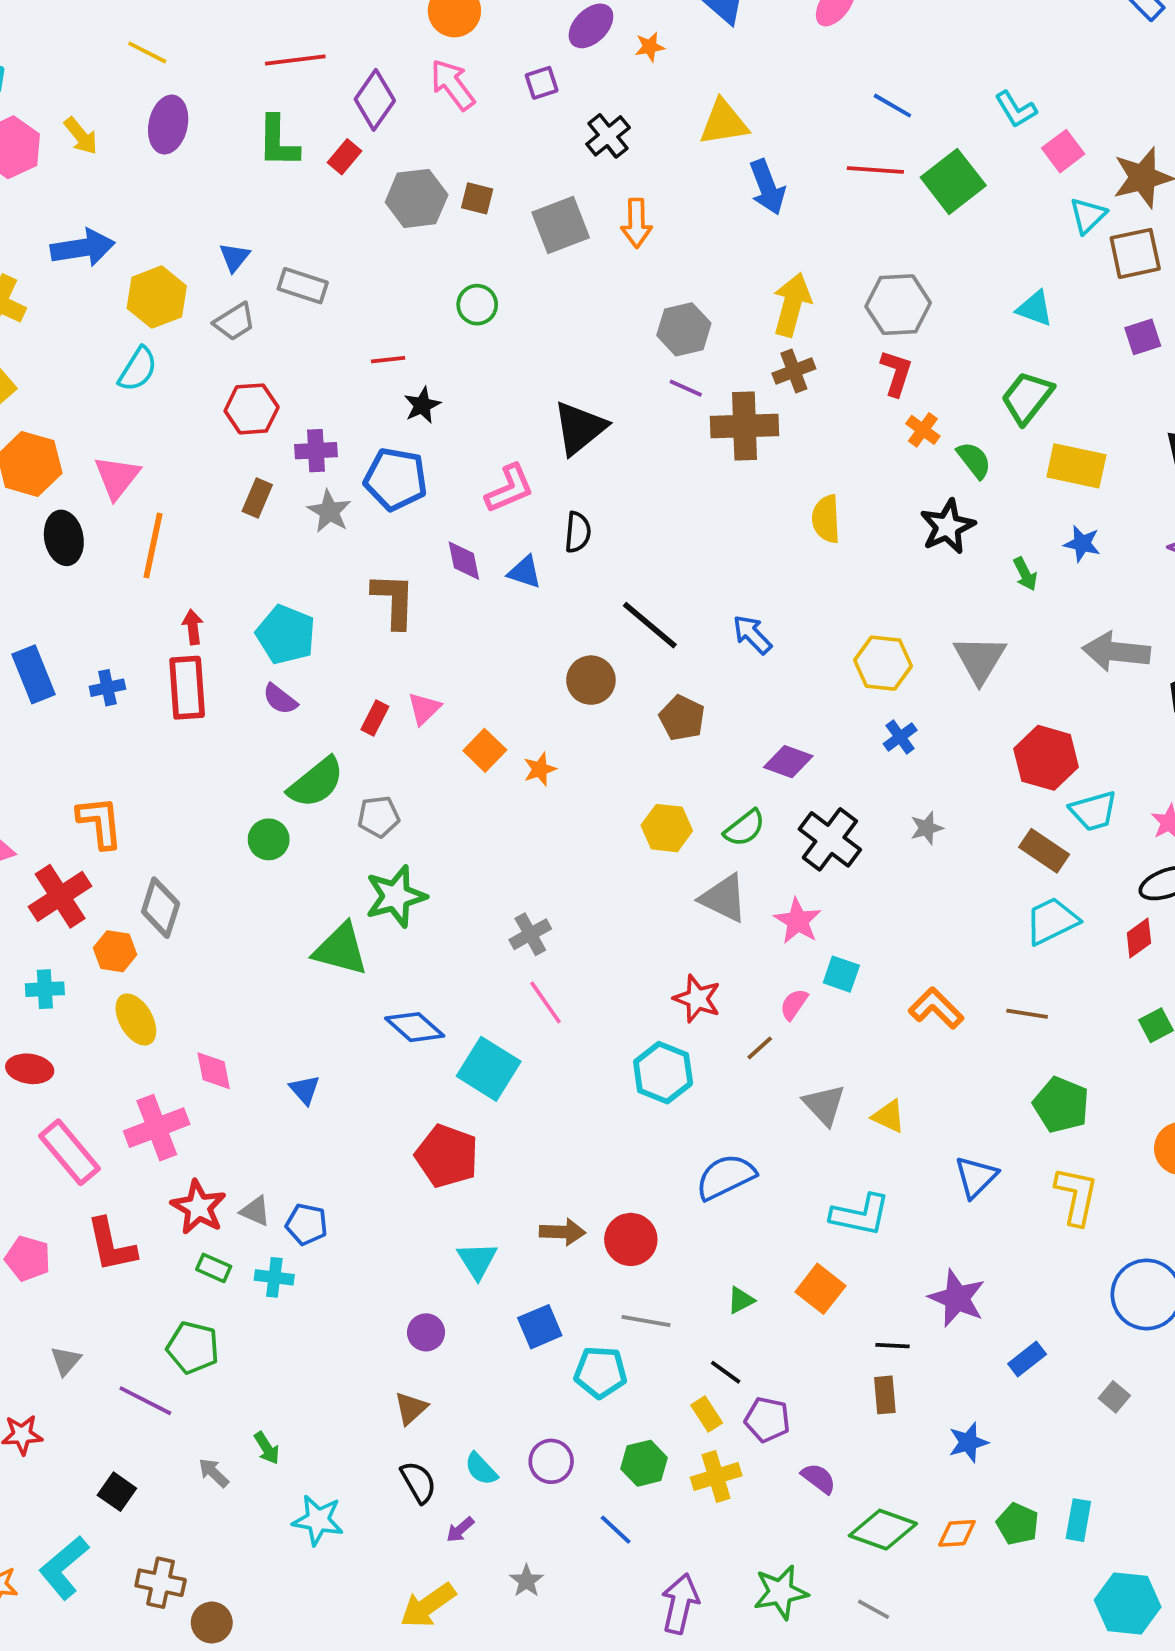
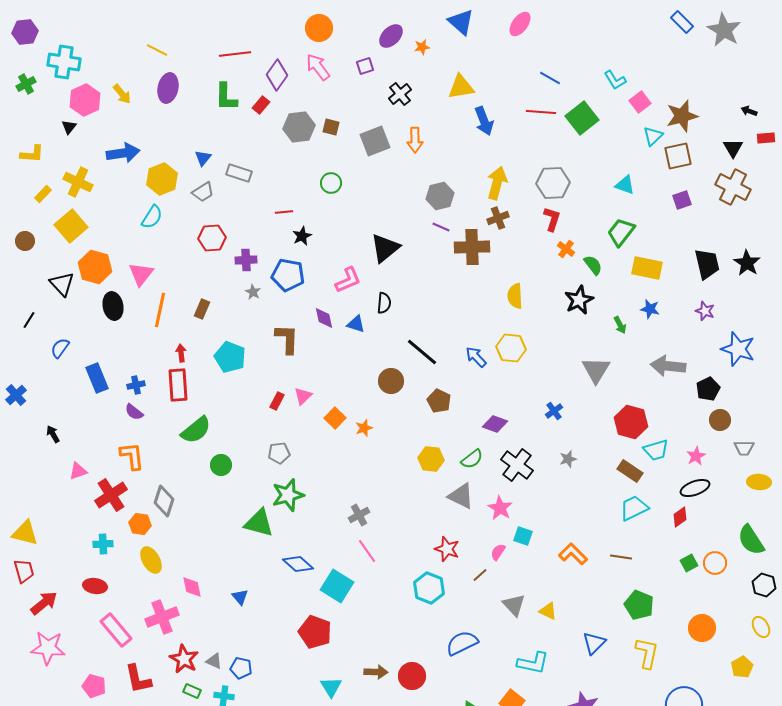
brown rectangle: (257, 498) -> (202, 309), moved
gray star: (329, 511) -> (253, 292), size x0.7
yellow hexagon: (883, 663) -> (511, 348), moved
purple semicircle: (280, 699) -> (134, 412), moved
green semicircle: (316, 782) -> (196, 430), moved

